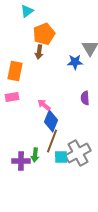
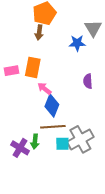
orange rectangle: (15, 71) -> (33, 67), moved
pink rectangle: (12, 97) -> (12, 71), moved
brown line: (52, 141) -> (53, 127), turned 65
purple cross: (21, 161) -> (20, 148), turned 30

